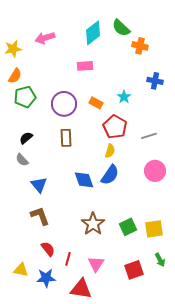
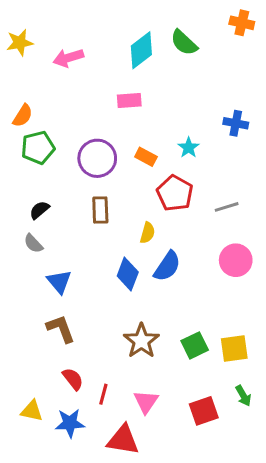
orange cross: (140, 46) -> (242, 23), moved
yellow star: (13, 49) -> (20, 43), moved
yellow semicircle: (110, 151) -> (147, 233), moved
blue diamond: (84, 180) -> (128, 274), turned 40

